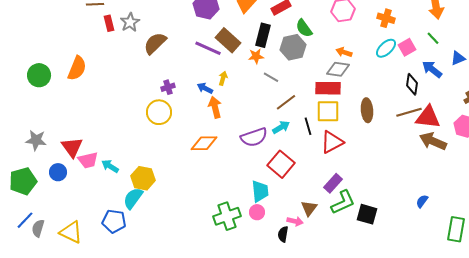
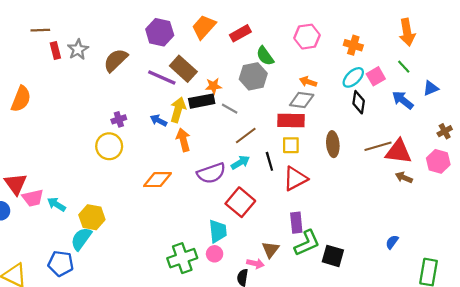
black rectangle: (263, 35) -> (202, 101), moved, turned 65
brown semicircle: (155, 43) -> (116, 60), moved
yellow arrow: (223, 78) -> (178, 110), size x1.6
black diamond: (412, 84) -> (359, 102), moved
orange arrow: (215, 107) -> (183, 140), moved
yellow square: (328, 111) -> (291, 145), size x0.7
brown arrow: (433, 141) -> (404, 177), size x0.6
purple rectangle: (333, 183) -> (296, 223), turned -48

